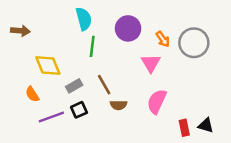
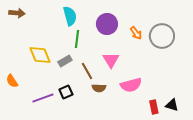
brown arrow: (20, 31) -> (17, 13), moved
pink triangle: (151, 63) -> (111, 60), moved
gray rectangle: (74, 86) -> (65, 61), moved
orange semicircle: (32, 94) -> (12, 81), moved
pink semicircle: (157, 101) -> (131, 85), turned -130

